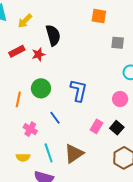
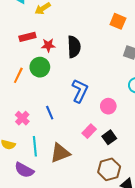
black semicircle: (53, 35) -> (74, 47), moved
green circle: (41, 88) -> (40, 67), moved
orange line: (18, 99) -> (18, 75), moved
pink circle: (120, 99) -> (108, 106), moved

